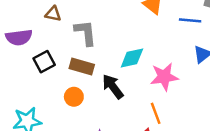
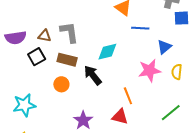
brown triangle: (53, 14) -> (45, 36), moved
blue line: (190, 20) -> (140, 28), moved
pink star: (164, 77) -> (150, 70), moved

